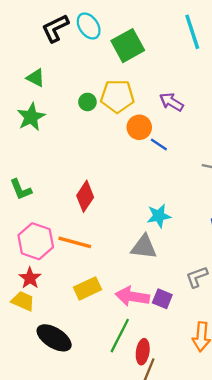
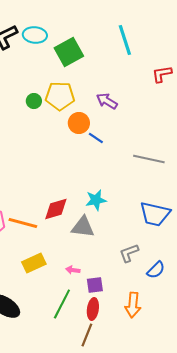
cyan ellipse: (89, 26) -> (35, 35), turned -50
red diamond: (85, 196) -> (56, 209), moved, turned 40
pink arrow: (132, 296) -> (73, 270), size x0.5
purple square: (162, 299) -> (95, 285), moved, turned -30
red ellipse: (143, 352) -> (93, 309), moved

